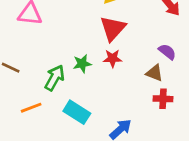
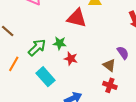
red triangle: (113, 28) -> (77, 18), moved, turned 45
red star: (113, 58) -> (71, 59), moved
orange line: (31, 108) -> (14, 64), turned -56

